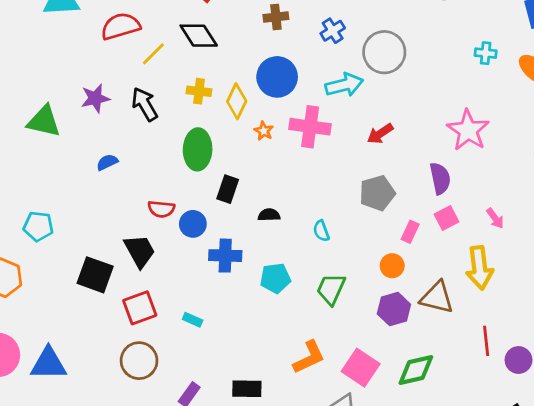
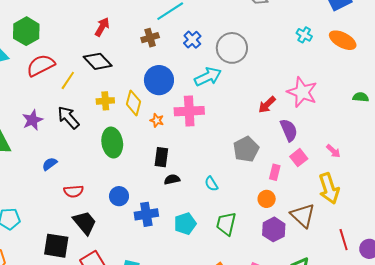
cyan cross: (486, 53) -> (304, 35), turned 35
red arrow: (380, 134) -> (267, 105), moved
black rectangle: (228, 189) -> (161, 157), moved
red semicircle: (161, 209) -> (74, 191), moved
brown triangle: (437, 297) -> (303, 215), turned 40

